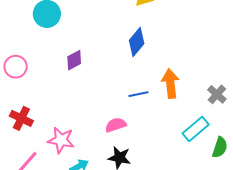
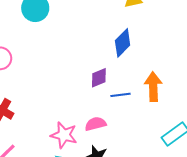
purple diamond: (74, 60) -> (99, 78), moved
pink star: (61, 140) -> (64, 135), moved

